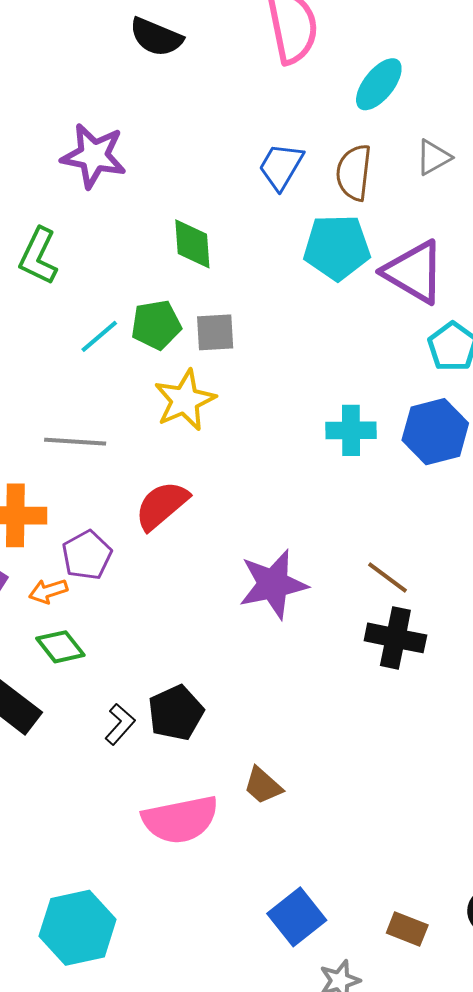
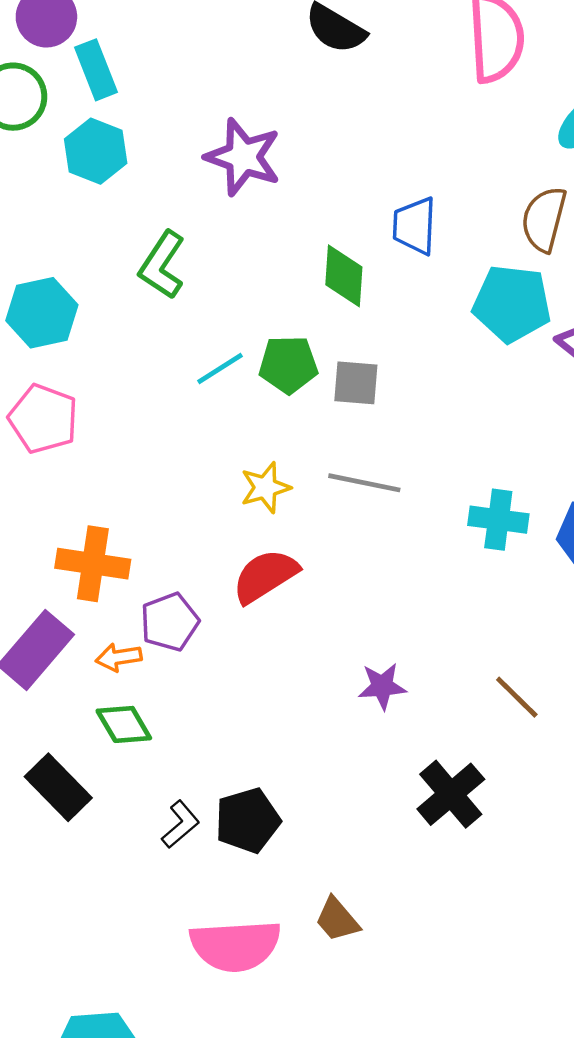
blue trapezoid: (281, 166) -> (415, 226), moved, turned -36
yellow star: (185, 400) -> (265, 488), moved, size x0.7
gray line: (75, 442) -> (364, 483), moved
purple star: (273, 584) -> (382, 686), size x0.6
black cross: (395, 638) -> (451, 794), moved, turned 30

